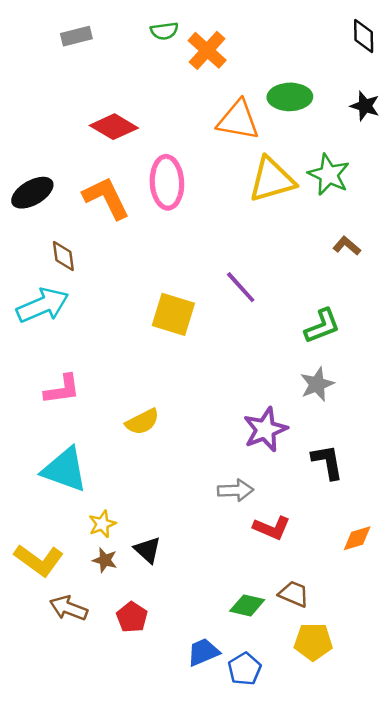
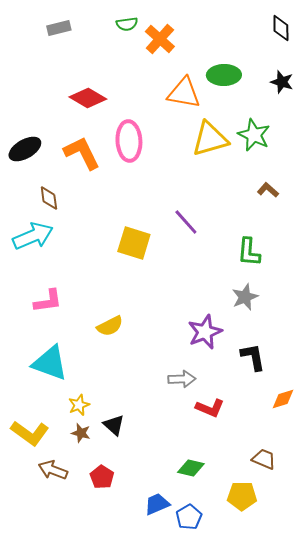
green L-shape: (322, 326) -> (249, 252), turned 116
orange diamond: (357, 538) -> (283, 399), moved
brown trapezoid: (294, 594) -> (264, 459), moved

